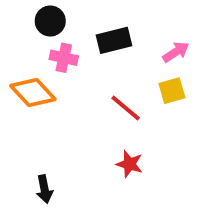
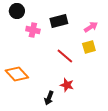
black circle: (50, 21) -> (17, 11), moved
orange diamond: (33, 93) -> (17, 74), moved
black arrow: (44, 189) -> (49, 98), moved, turned 32

